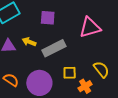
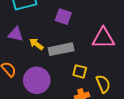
yellow arrow: (29, 42) -> (36, 44), moved
yellow square: (70, 73) -> (80, 71), moved

